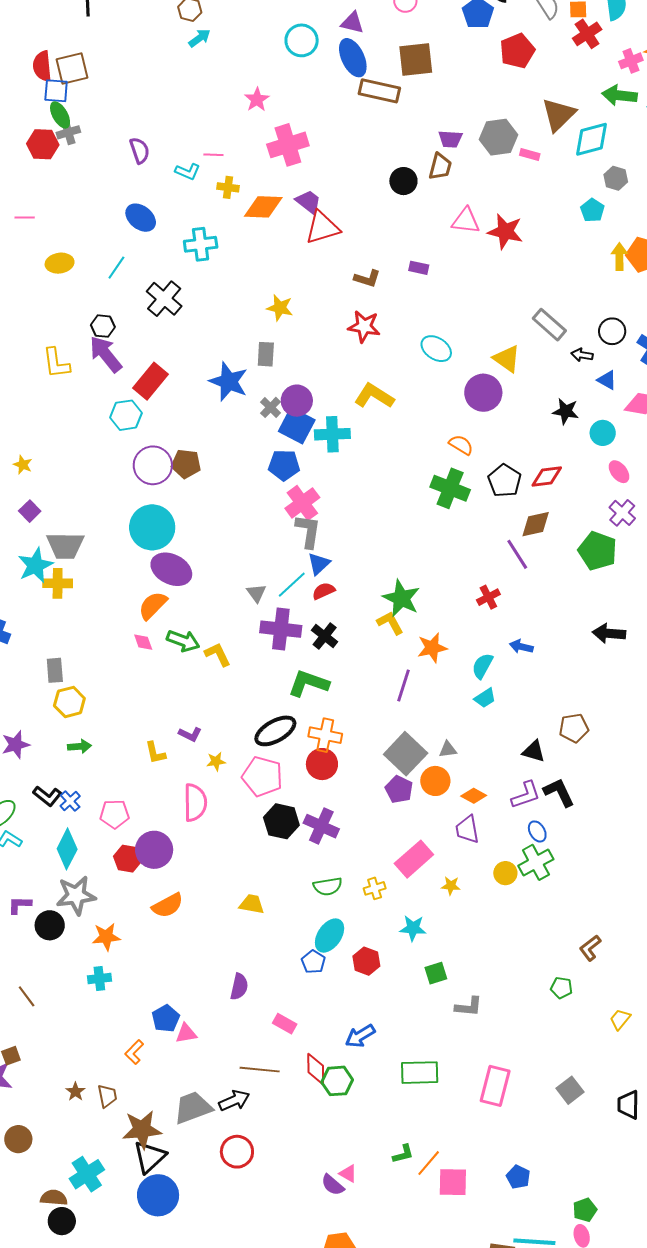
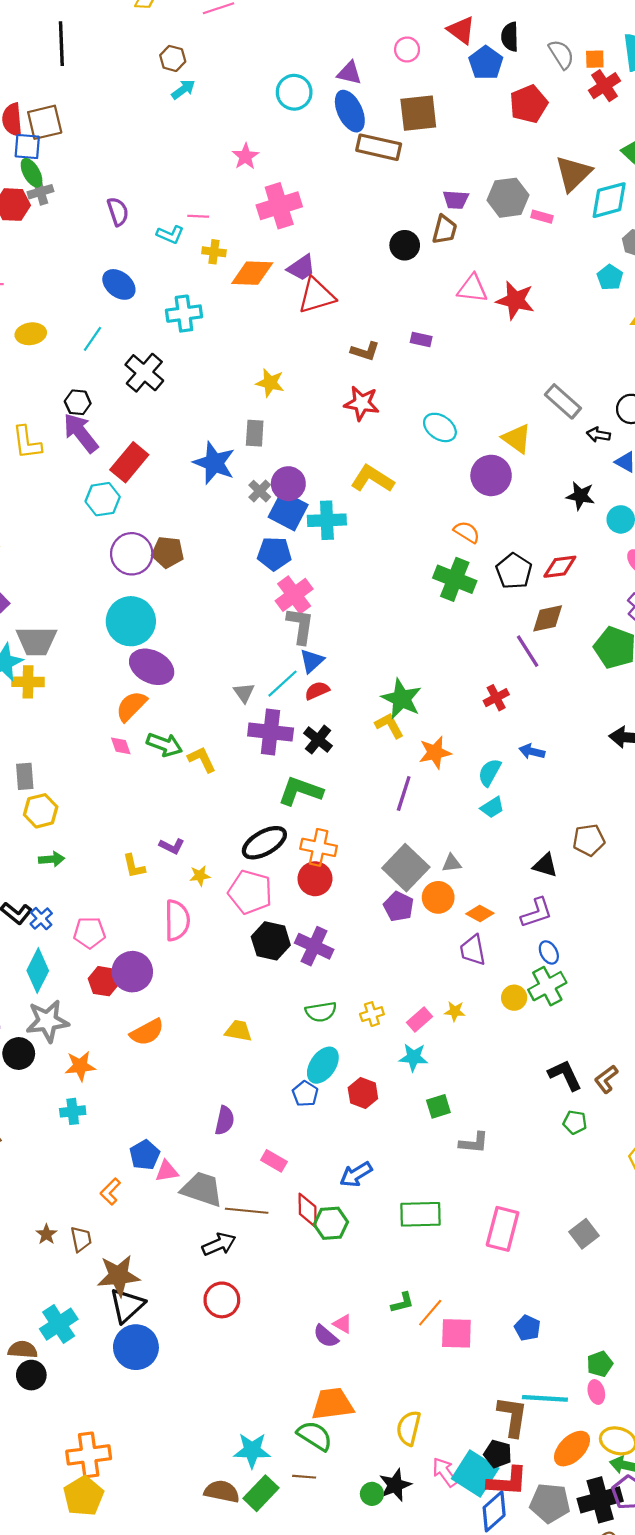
purple trapezoid: (308, 202) -> (301, 268), turned 108
black L-shape: (559, 792) -> (565, 1075), moved
pink rectangle: (414, 859) -> (420, 1019), moved, size x0.6
gray trapezoid: (193, 1108) -> (202, 1189), moved, turned 39

